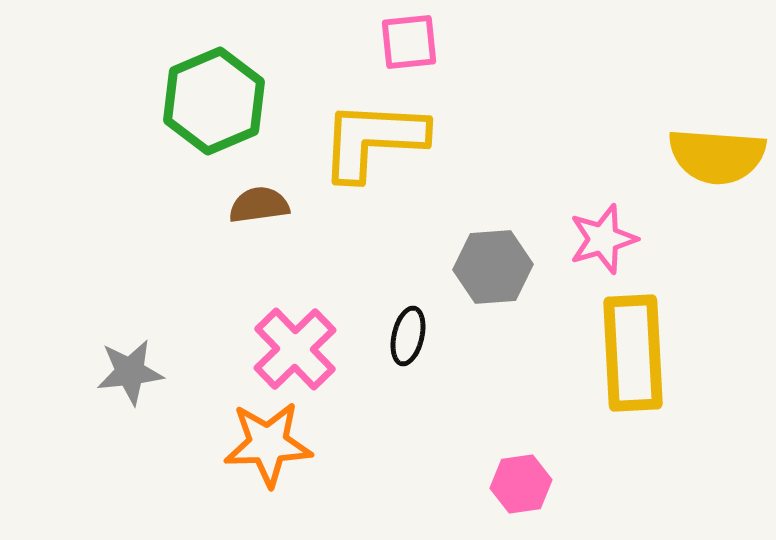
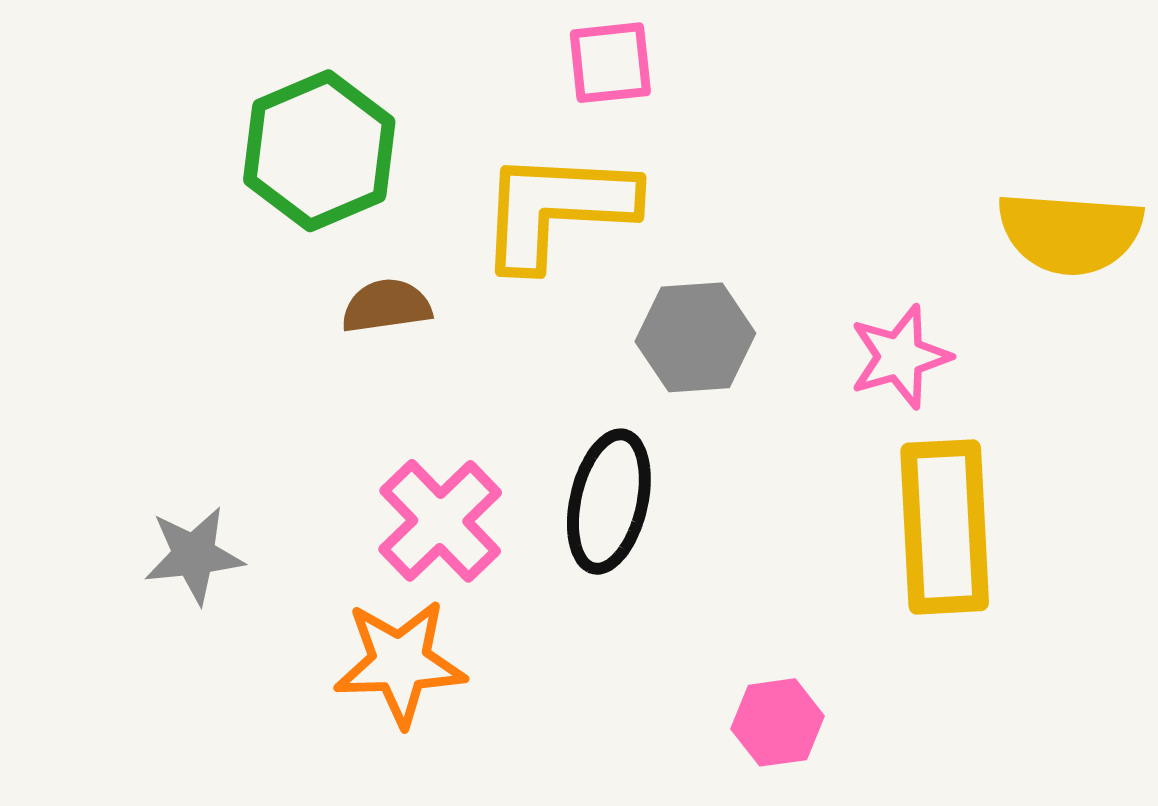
gray hexagon: (493, 267) -> (695, 337), moved
black ellipse: (408, 336) -> (609, 502), size x1.6

